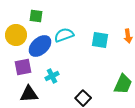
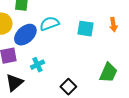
black triangle: (29, 94) -> (14, 83), turned -36

